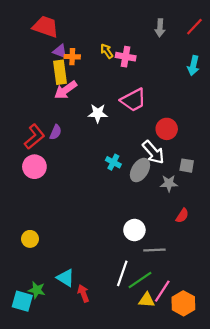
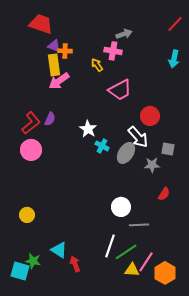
gray arrow: (160, 28) -> (124, 34), moved, turned -112
yellow arrow: (107, 51) -> (97, 65), moved
white star: (98, 113) -> (88, 129), moved, turned 30

